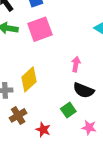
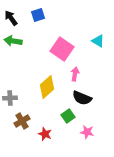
pink square: (40, 29) -> (62, 49), moved, turned -35
yellow diamond: (29, 79) -> (47, 87), moved

